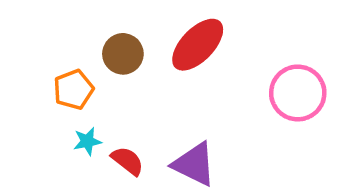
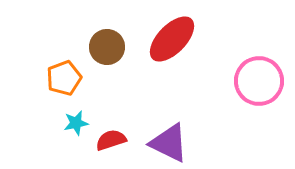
red semicircle: (128, 161) -> (111, 140), turned -56

